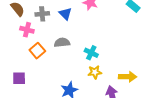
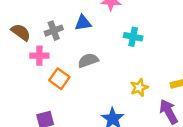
blue triangle: (65, 14) -> (83, 23), turned -40
cyan cross: (91, 53) -> (133, 37), moved

